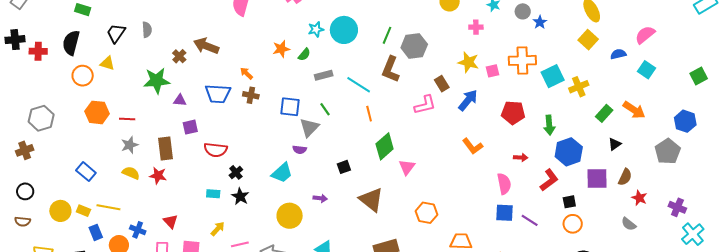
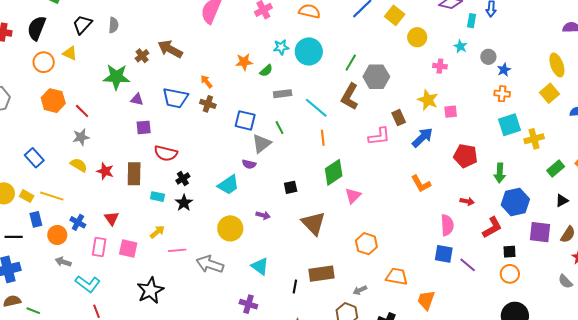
orange cross: (522, 60) -> (502, 94), moved, size x0.6
red line: (127, 119) -> (82, 111), turned 35
brown rectangle: (166, 148) -> (134, 174), moved

